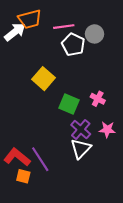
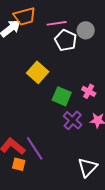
white triangle: (81, 149) -> (88, 167), moved

